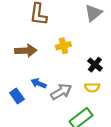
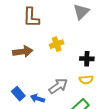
black cross: (95, 65) -> (87, 59), turned -32
blue arrow: (39, 83) -> (37, 98), moved

